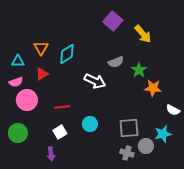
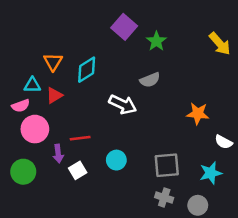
purple square: (113, 21) -> (124, 27), moved
yellow arrow: (143, 34) -> (220, 44), moved
cyan triangle: (18, 61) -> (32, 85), moved
green star: (139, 70) -> (156, 41), moved
gray circle: (146, 146) -> (198, 205), moved
purple arrow: (51, 154) -> (58, 154), moved

